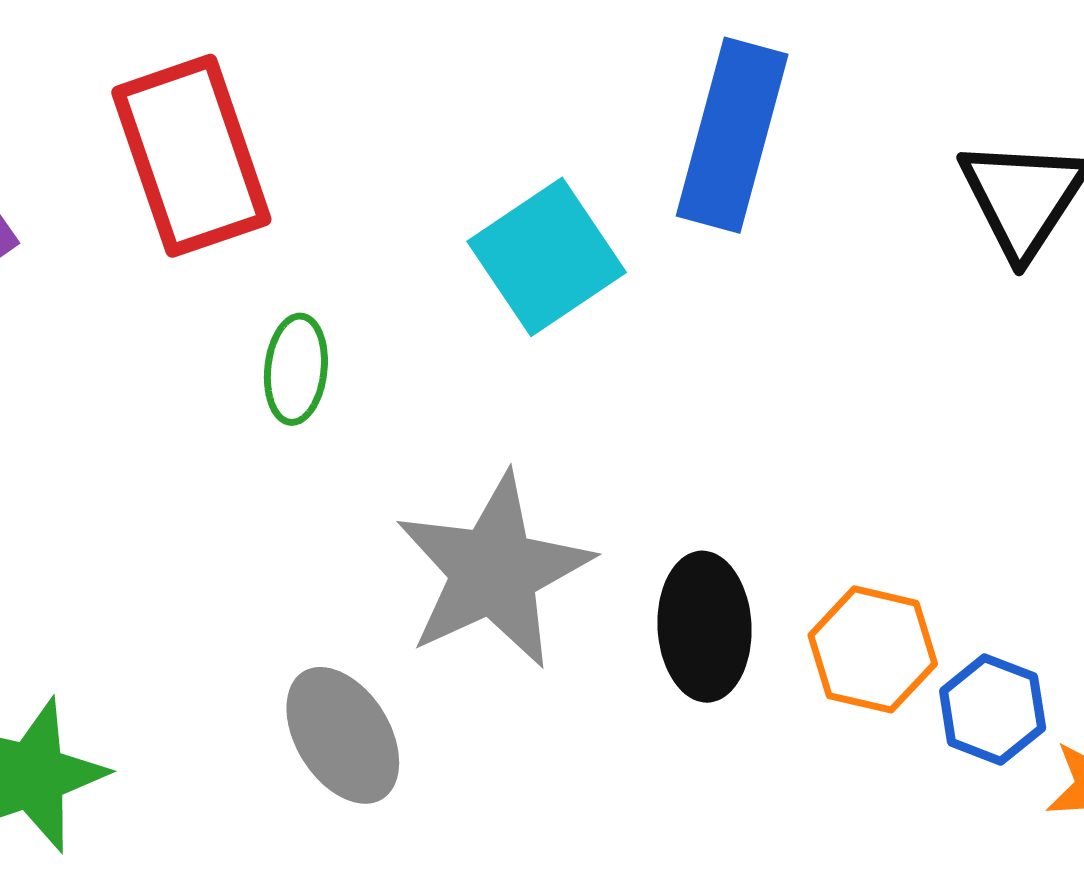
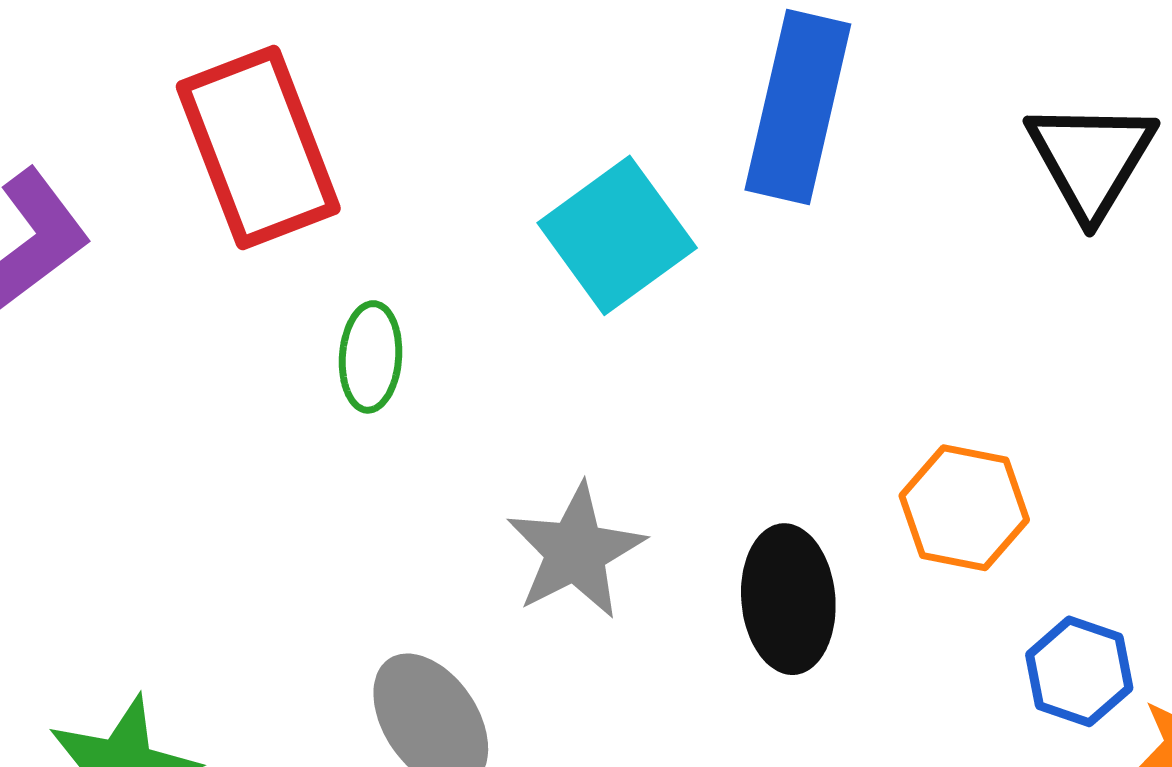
gray star: (494, 571) -> (576, 551), size x0.7
orange hexagon: (873, 649) -> (964, 508), moved

